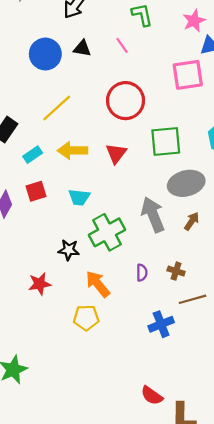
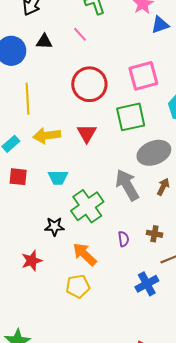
pink square: (188, 75) -> (143, 76), moved
yellow line: (57, 108) -> (28, 99), turned -44
red square: (36, 191) -> (18, 177), turned 30

